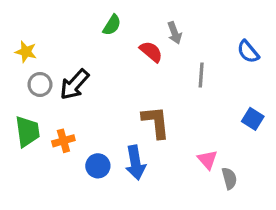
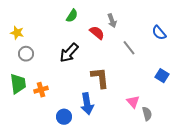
gray line: (201, 75) -> (129, 48), turned -42
black arrow: (74, 84) -> (69, 53), moved
blue circle: (98, 166) -> (64, 117), moved

